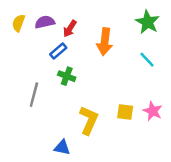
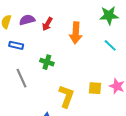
green star: (148, 22) -> (109, 15), turned -30
blue rectangle: (58, 51) -> (16, 45), moved, turned 56
gray line: (34, 95) -> (22, 78), turned -36

